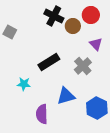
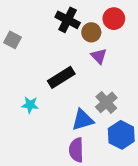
purple triangle: (96, 44) -> (99, 56), moved
gray cross: (83, 66) -> (106, 102), moved
purple semicircle: (42, 114) -> (76, 150), moved

